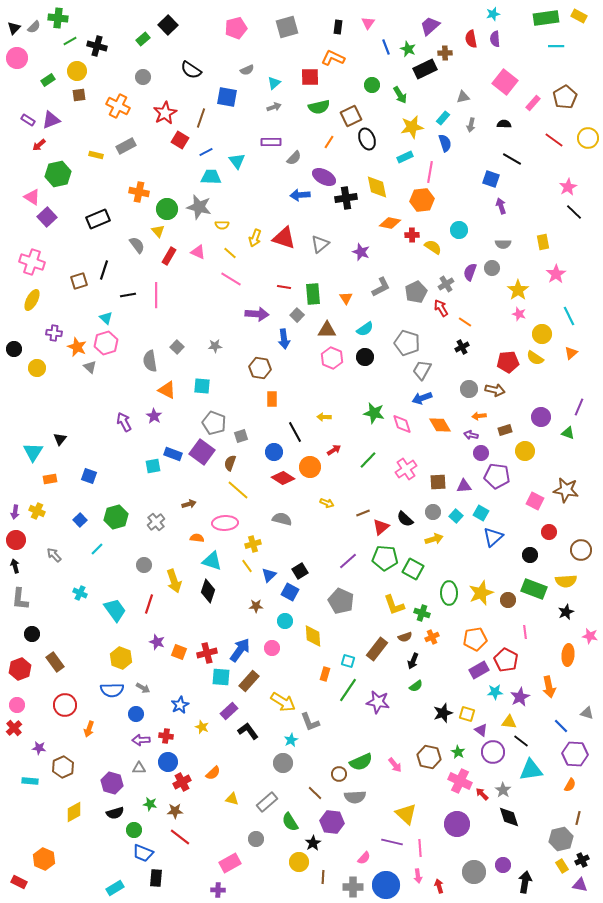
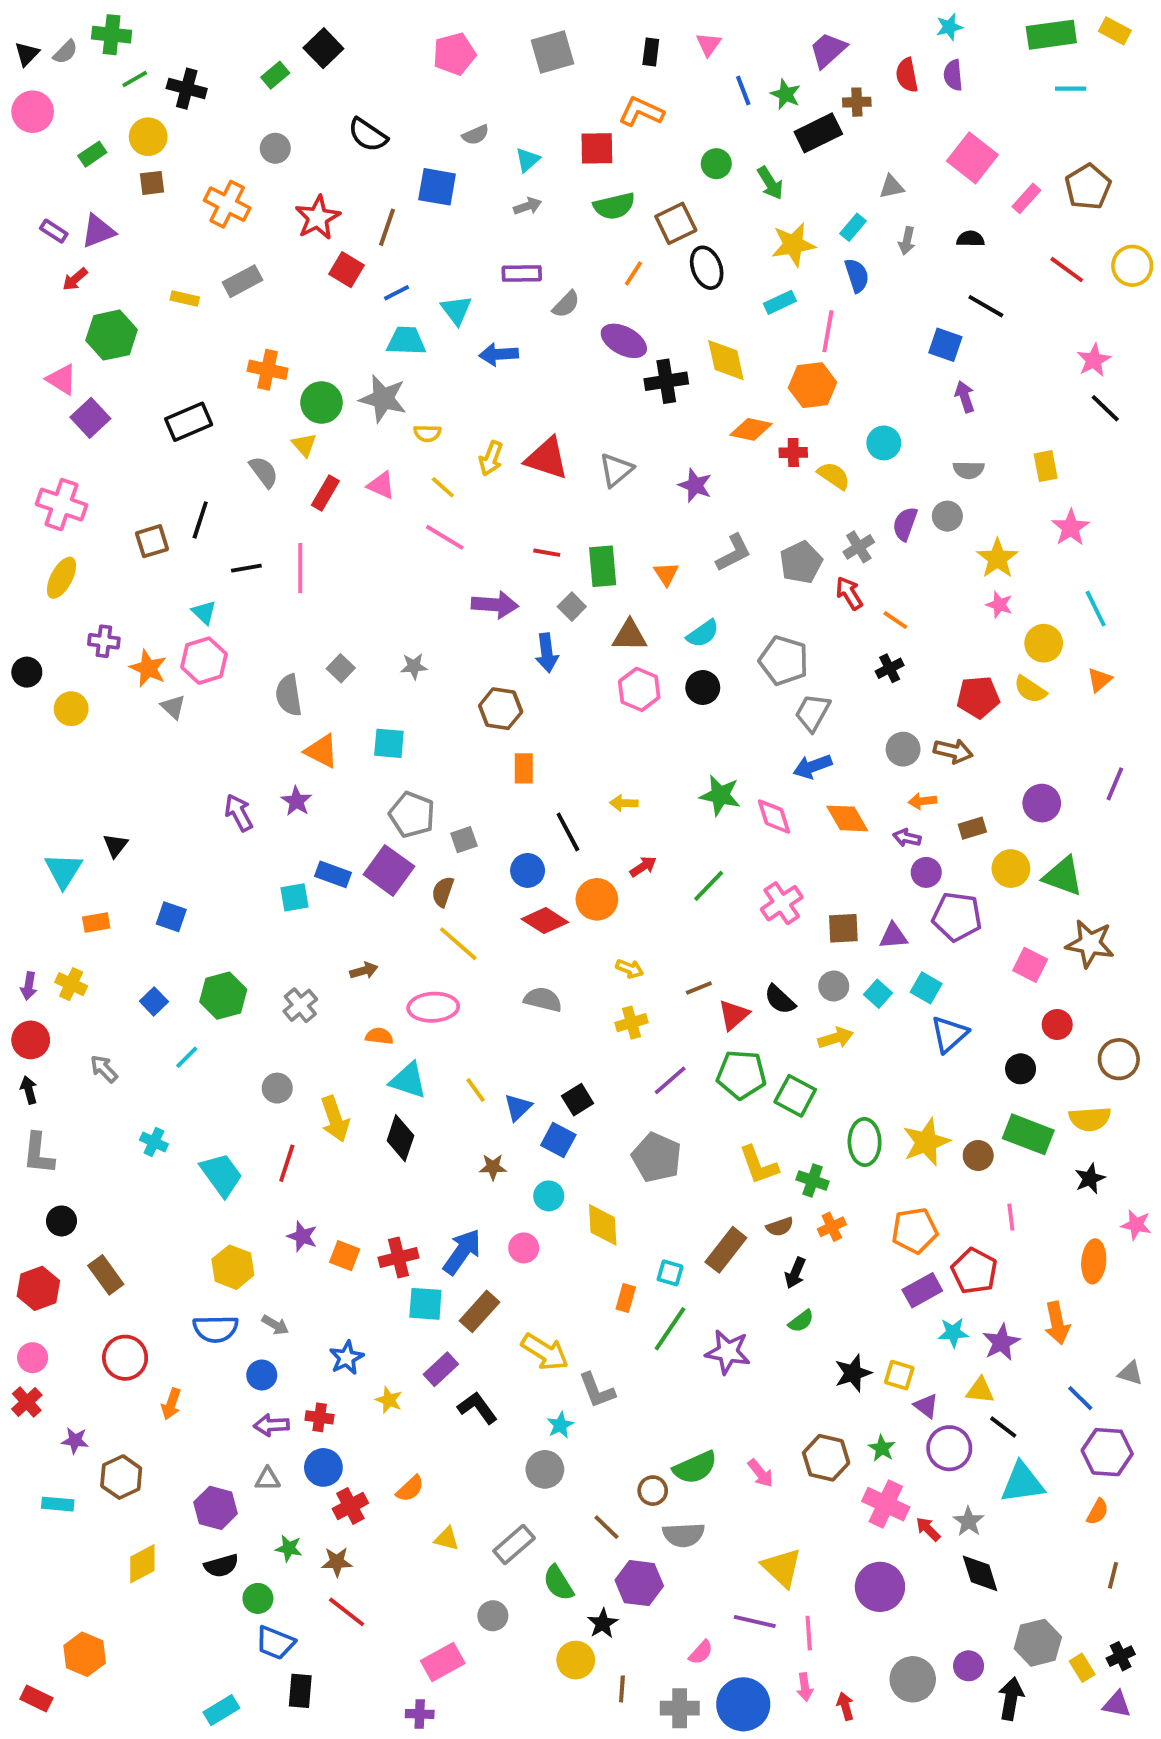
blue arrow: (300, 195) -> (499, 354), moved
green triangle: (568, 433) -> (1063, 876), moved, size x1.6
yellow cross: (253, 544) -> (632, 1023), moved
gray hexagon: (561, 839) -> (1038, 1643), moved

